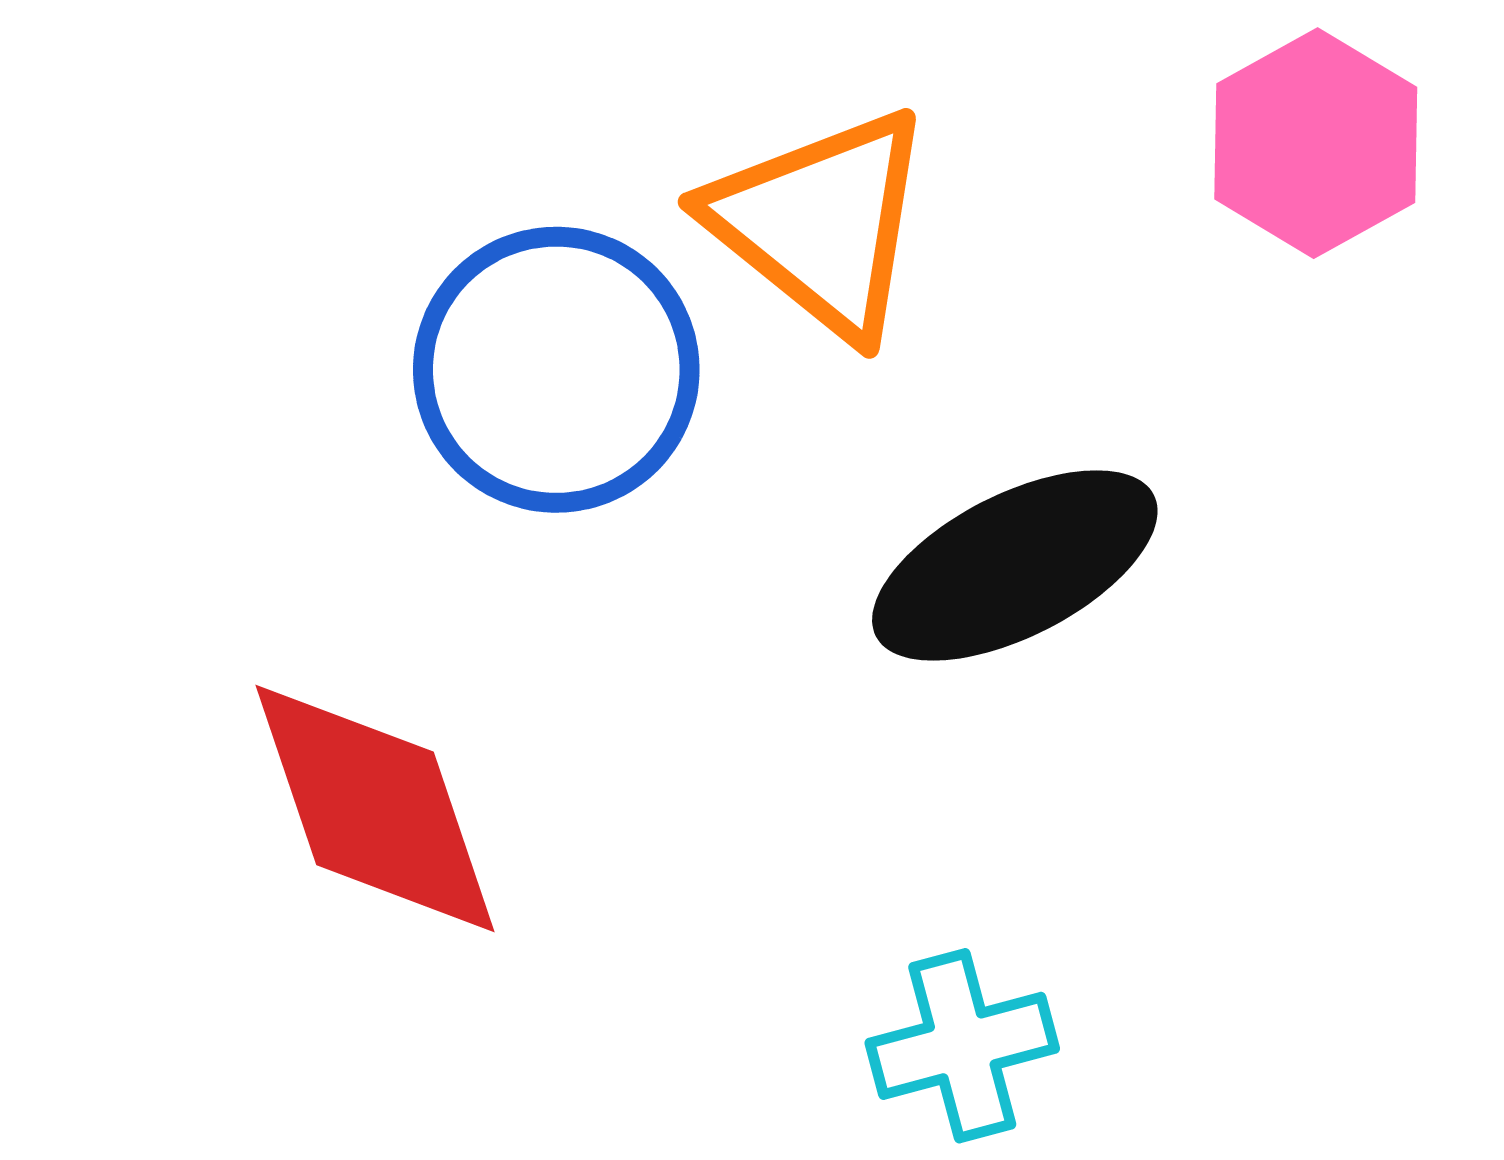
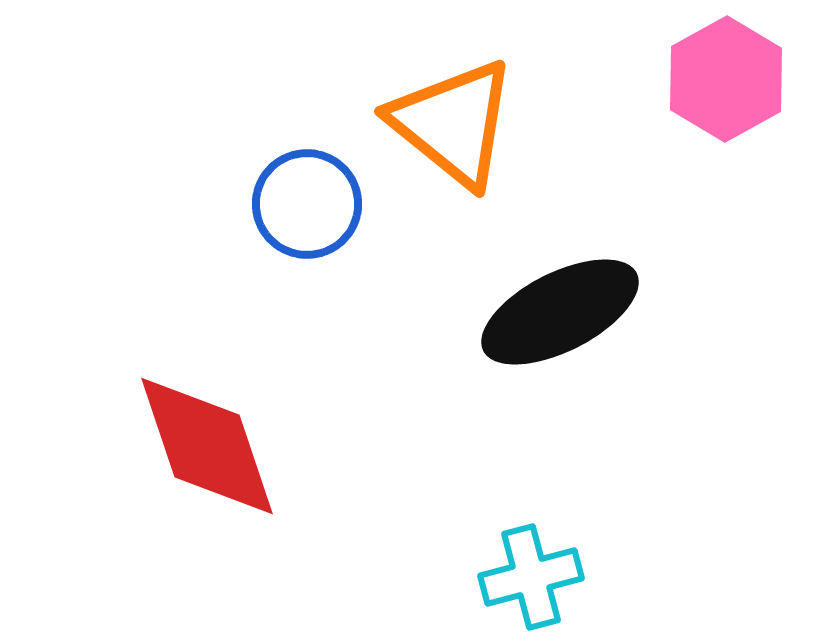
blue circle: (556, 370) -> (307, 204), size x0.7

